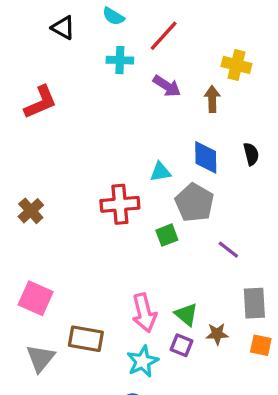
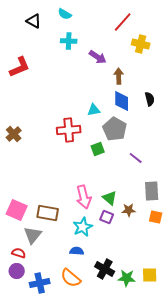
red line: (164, 36) -> (123, 22), moved
brown arrow: (212, 99) -> (119, 76), moved
pink square: (36, 298) -> (17, 210), moved
gray triangle: (40, 358) -> (33, 235), moved

